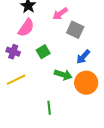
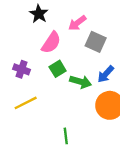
pink semicircle: (26, 28) -> (51, 43), moved
green arrow: (63, 75) -> (81, 82), moved

